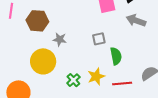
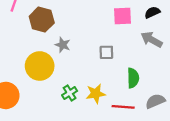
green semicircle: (116, 56) -> (133, 78), moved

